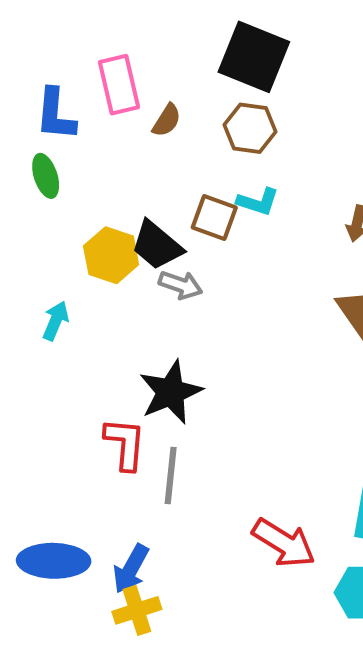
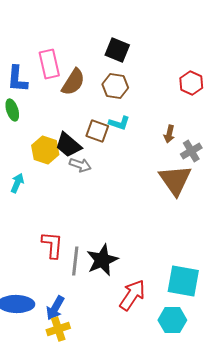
black square: (254, 57) -> (117, 50), size x0.7
brown semicircle: (167, 120) -> (73, 82), size x1.6
black star: (171, 392) -> (102, 260), moved
red arrow: (284, 543) -> (132, 295), turned -88

